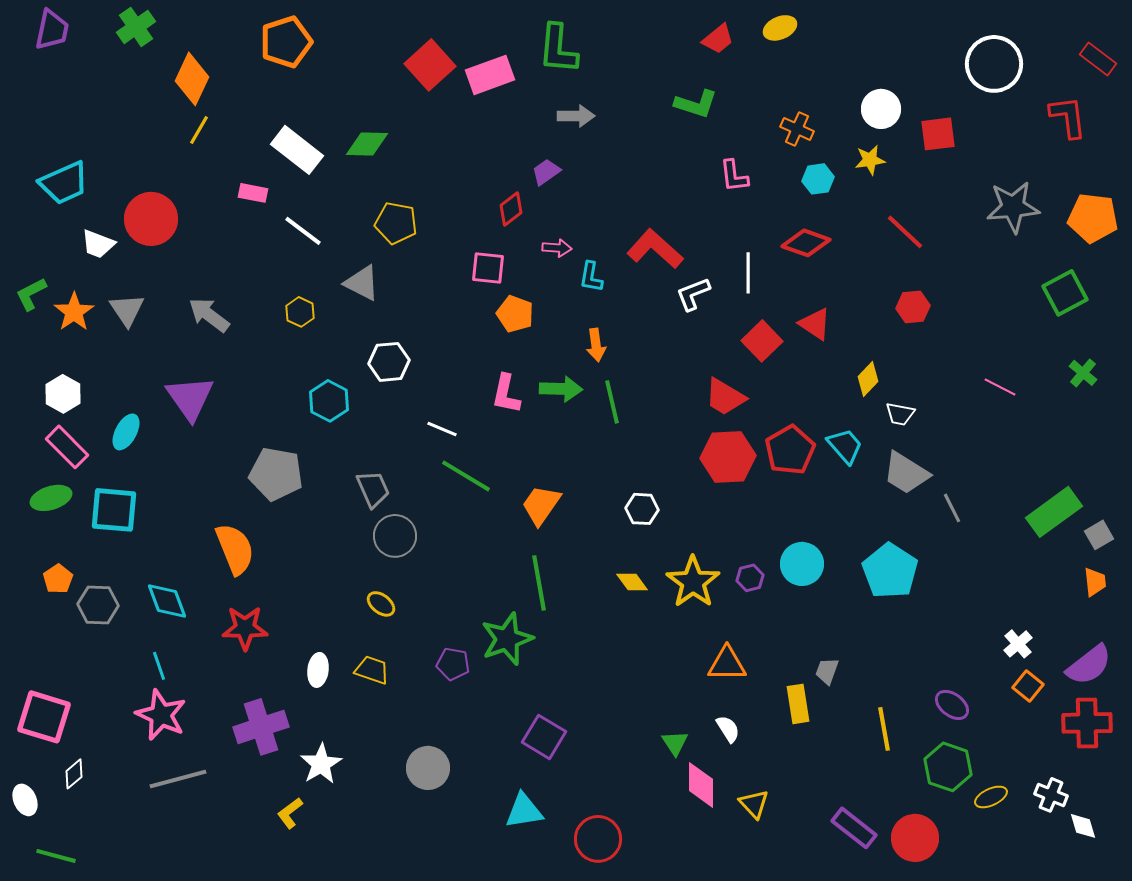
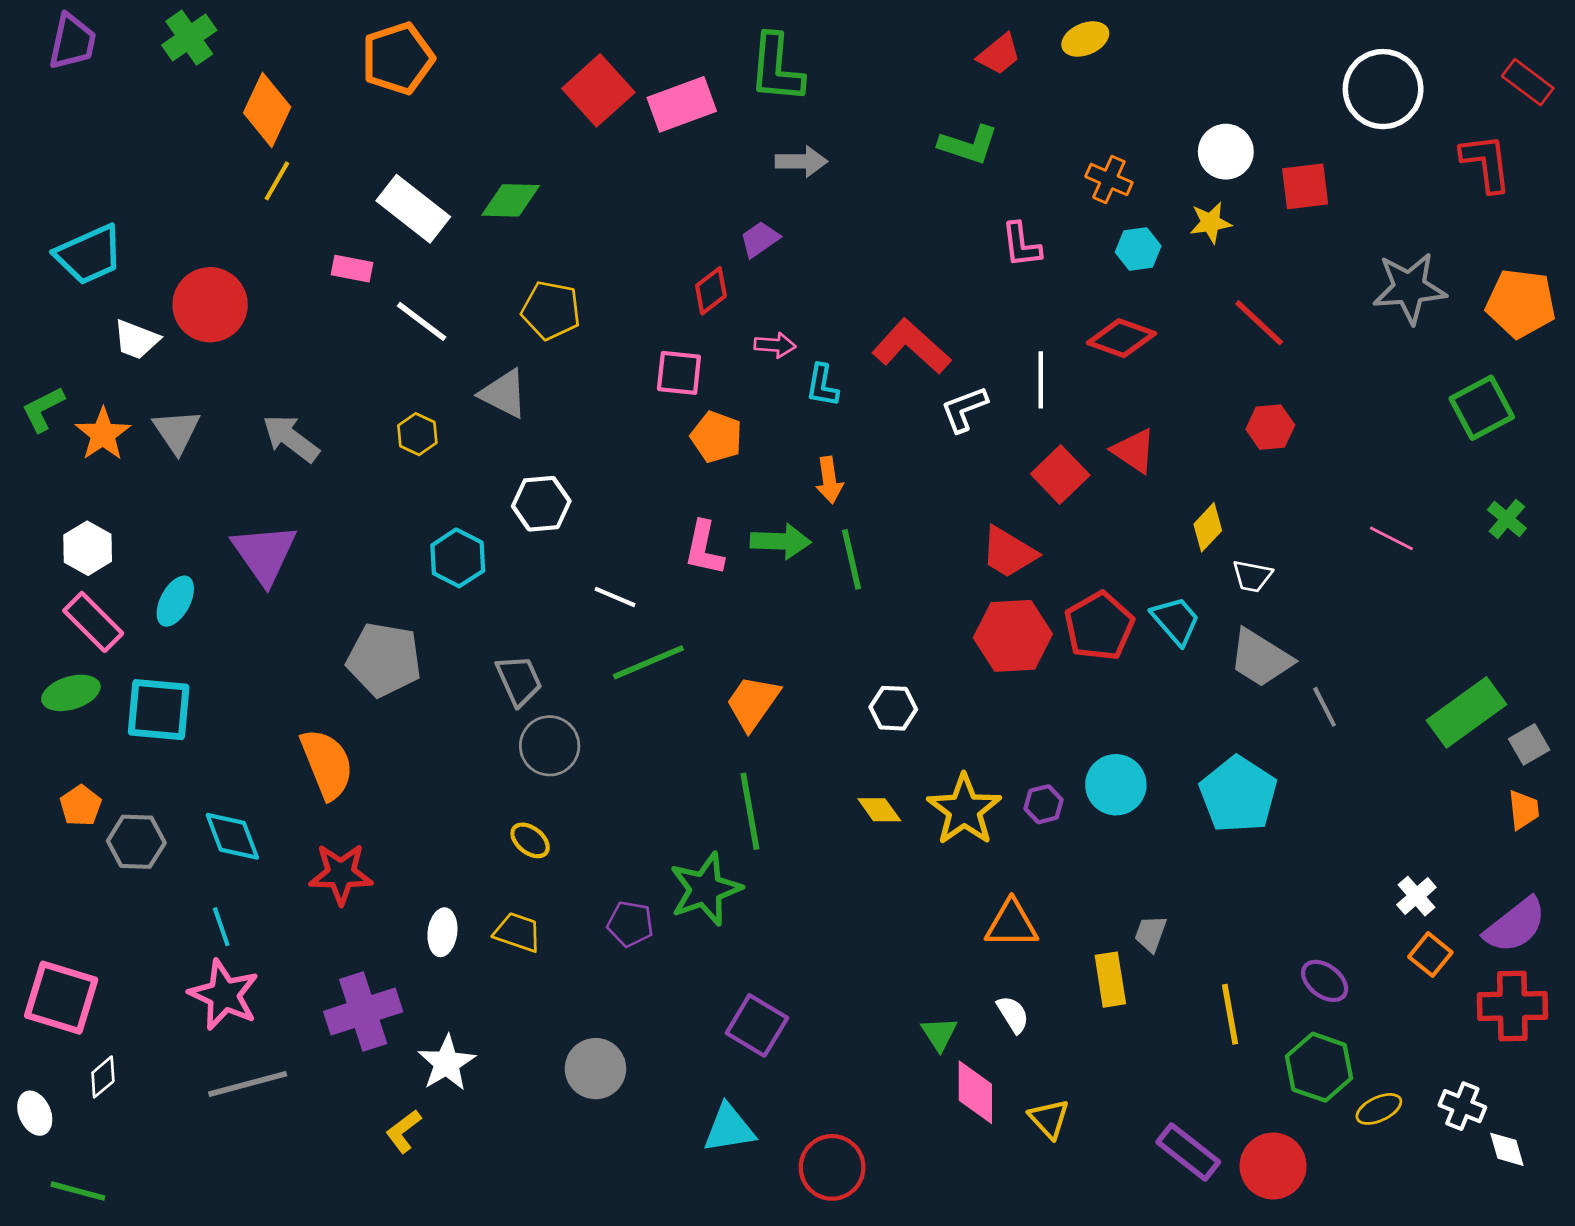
green line: (466, 476) -> (648, 662), turned -54

